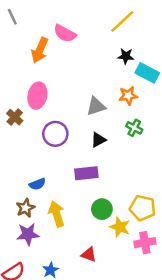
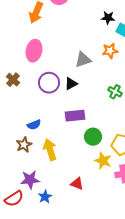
brown cross: (15, 117) -> (13, 80), moved
green cross: (134, 128) -> (115, 92), moved
black triangle: (98, 140) -> (71, 84), moved
green circle: (102, 209) -> (93, 137), moved
purple star: (28, 234) -> (30, 180), moved

